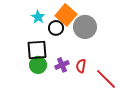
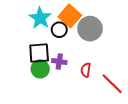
cyan star: (38, 17) -> (40, 18), size x1.5
purple cross: (62, 65) -> (59, 61), moved, turned 32

